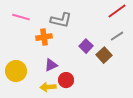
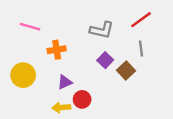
gray L-shape: (61, 20) -> (102, 30), moved
gray line: (117, 36) -> (141, 49), turned -64
yellow circle: (16, 71) -> (23, 75), moved

